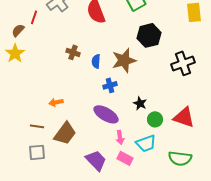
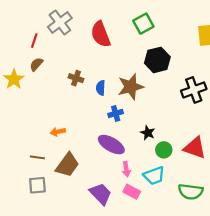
brown semicircle: (18, 30) -> (36, 64), moved

